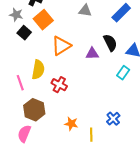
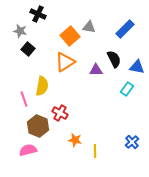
orange square: (43, 20) -> (70, 36), moved
red cross: (59, 85) -> (60, 113), moved
blue cross: (113, 119) -> (132, 142), moved
pink semicircle: (24, 134) -> (28, 150), turned 54

